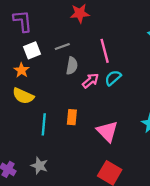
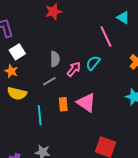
gray line: (62, 47) -> (49, 81), moved
pink line: (105, 51) -> (106, 37), moved
pink triangle: (107, 131) -> (86, 103), moved

